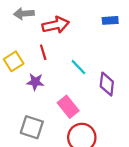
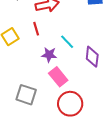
purple star: (35, 82) -> (49, 55), moved

